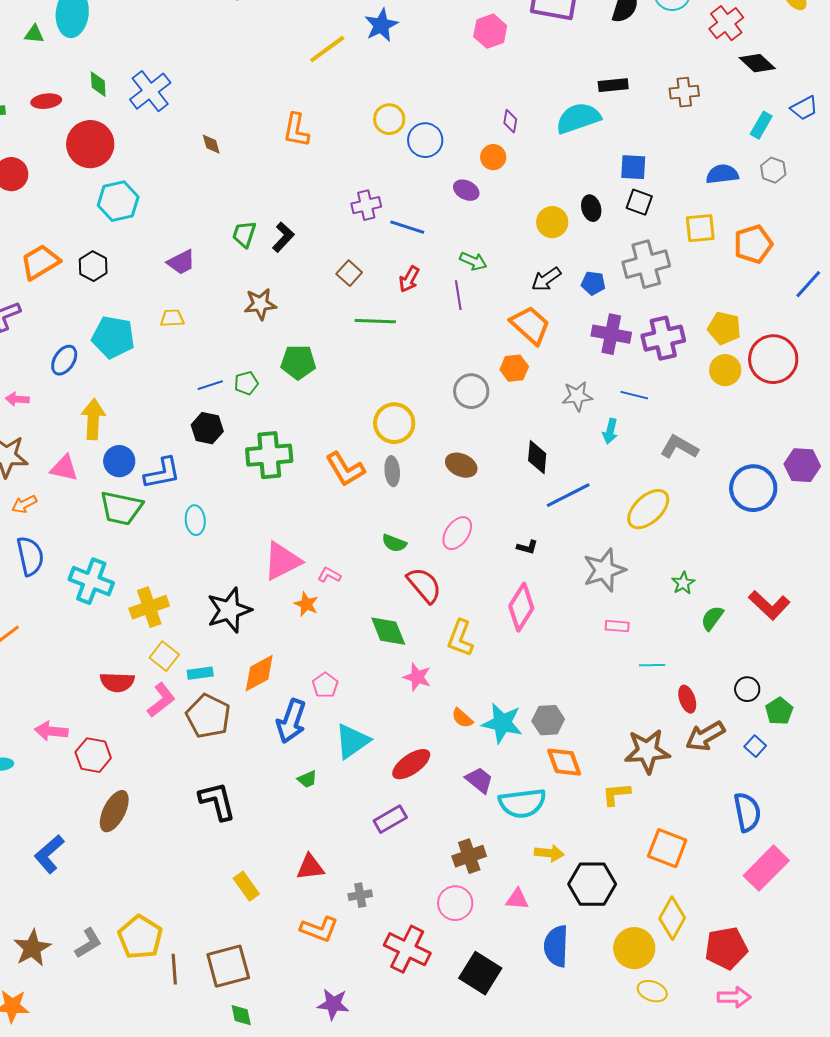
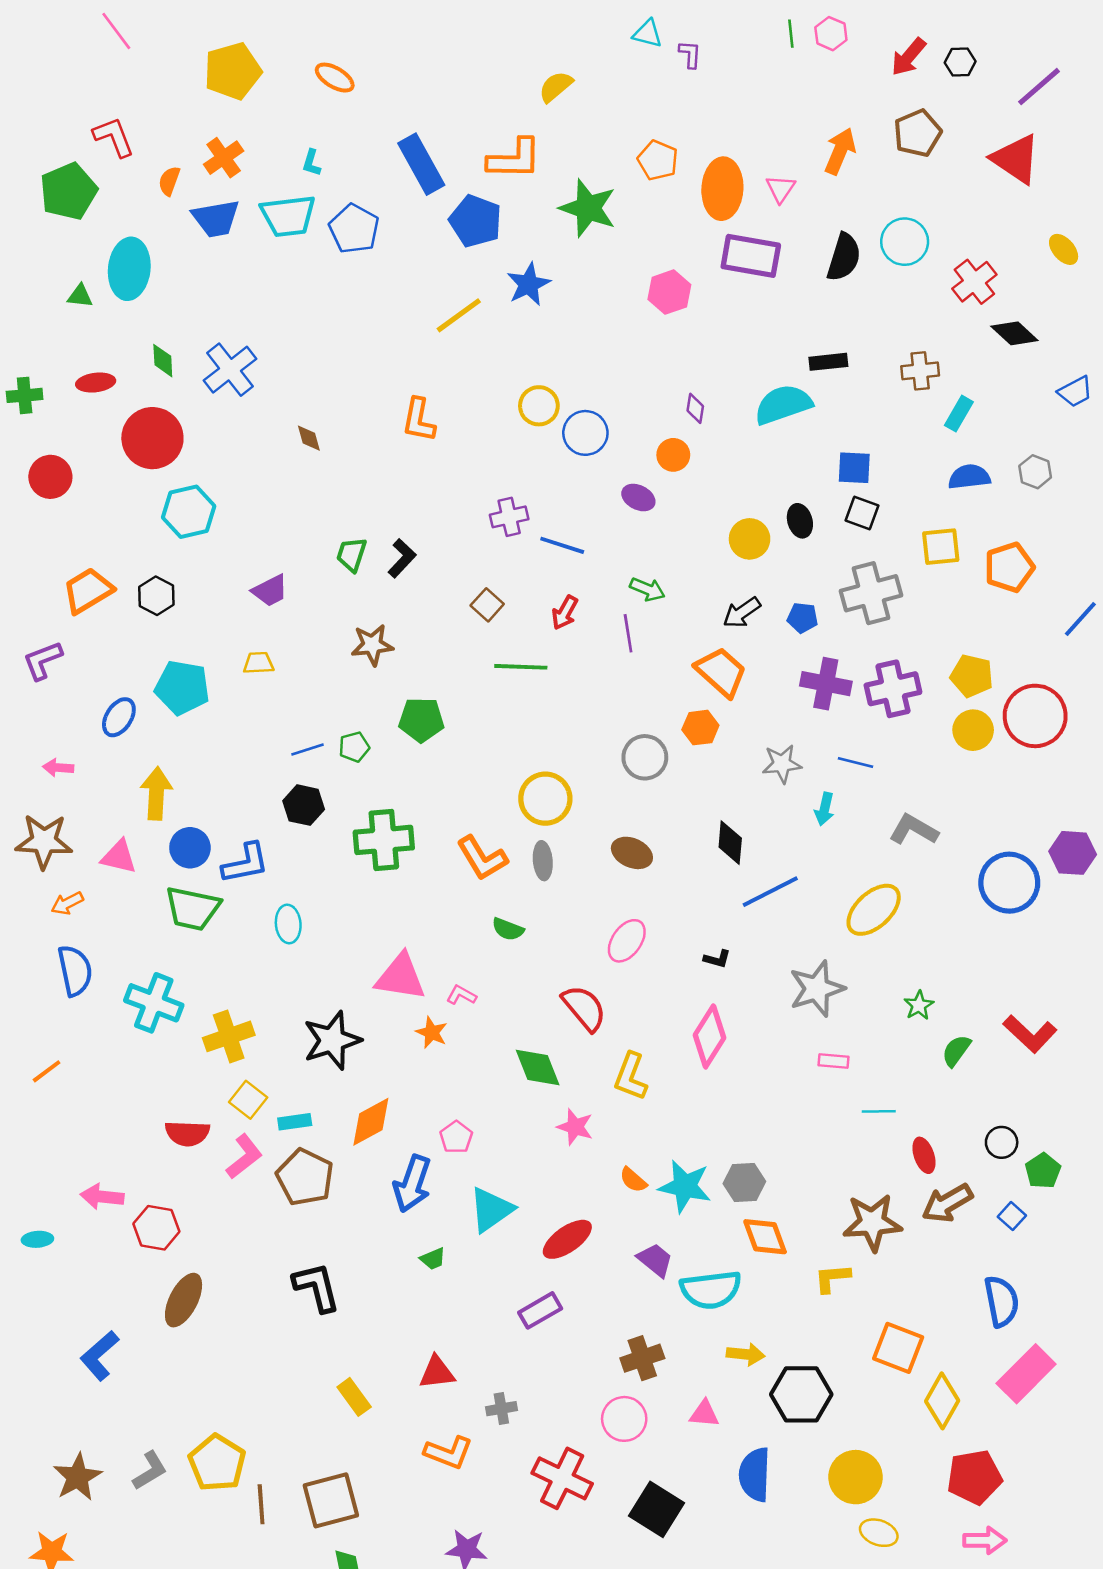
cyan rectangle: (761, 125) -> (959, 414), moved
green semicircle: (394, 543) -> (508, 929), moved
pink triangle: (282, 561) -> (401, 977), turned 36
yellow diamond: (672, 918) -> (942, 1401), moved

